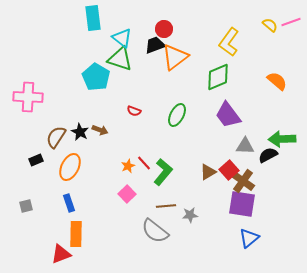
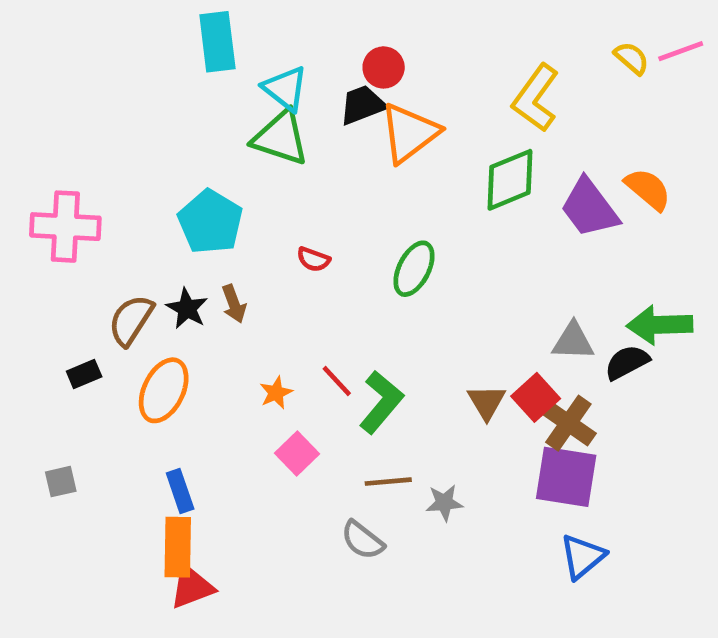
cyan pentagon: (96, 77) -> (210, 222), moved
purple trapezoid: (228, 115) -> (589, 208), moved
brown arrow: (100, 130) -> (234, 304), turned 49
orange star: (128, 166) -> (276, 393), moved
brown triangle: (208, 172) -> (487, 402), turned -30
blue rectangle: (69, 203) -> (180, 491), moved
gray semicircle: (155, 231) -> (363, 540), size x0.7
red triangle: (61, 254) -> (192, 587), moved

